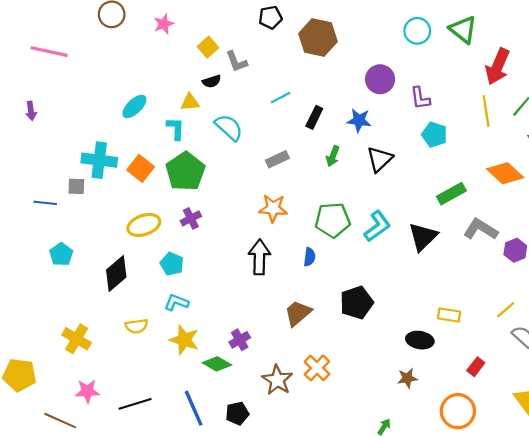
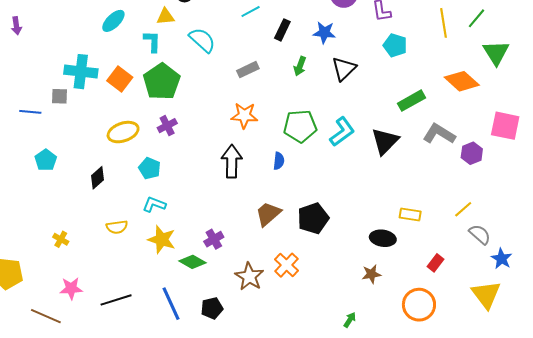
black diamond: (116, 273) -> (98, 178), size x0.7
black pentagon: (357, 303) -> (313, 218), moved
yellow cross: (77, 339) -> (61, 239), size x0.6

